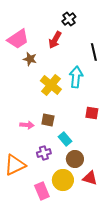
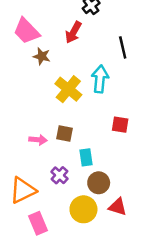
pink trapezoid: (18, 39) -> (27, 31), turned 80
cyan rectangle: (65, 139) -> (86, 157), turned 32
purple cross: (44, 153) -> (59, 175), turned -32
pink rectangle: (42, 191) -> (38, 223), moved

